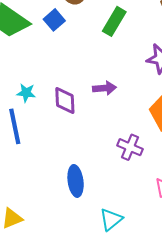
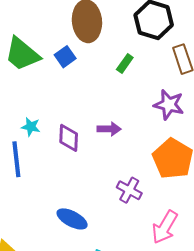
green rectangle: (114, 21) -> (125, 64), size x0.7
blue ellipse: (76, 181) -> (72, 219), turned -60

